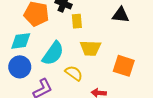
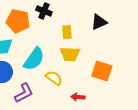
black triangle: (121, 15) -> (99, 22), turned -30
yellow rectangle: (77, 21) -> (67, 32), moved

